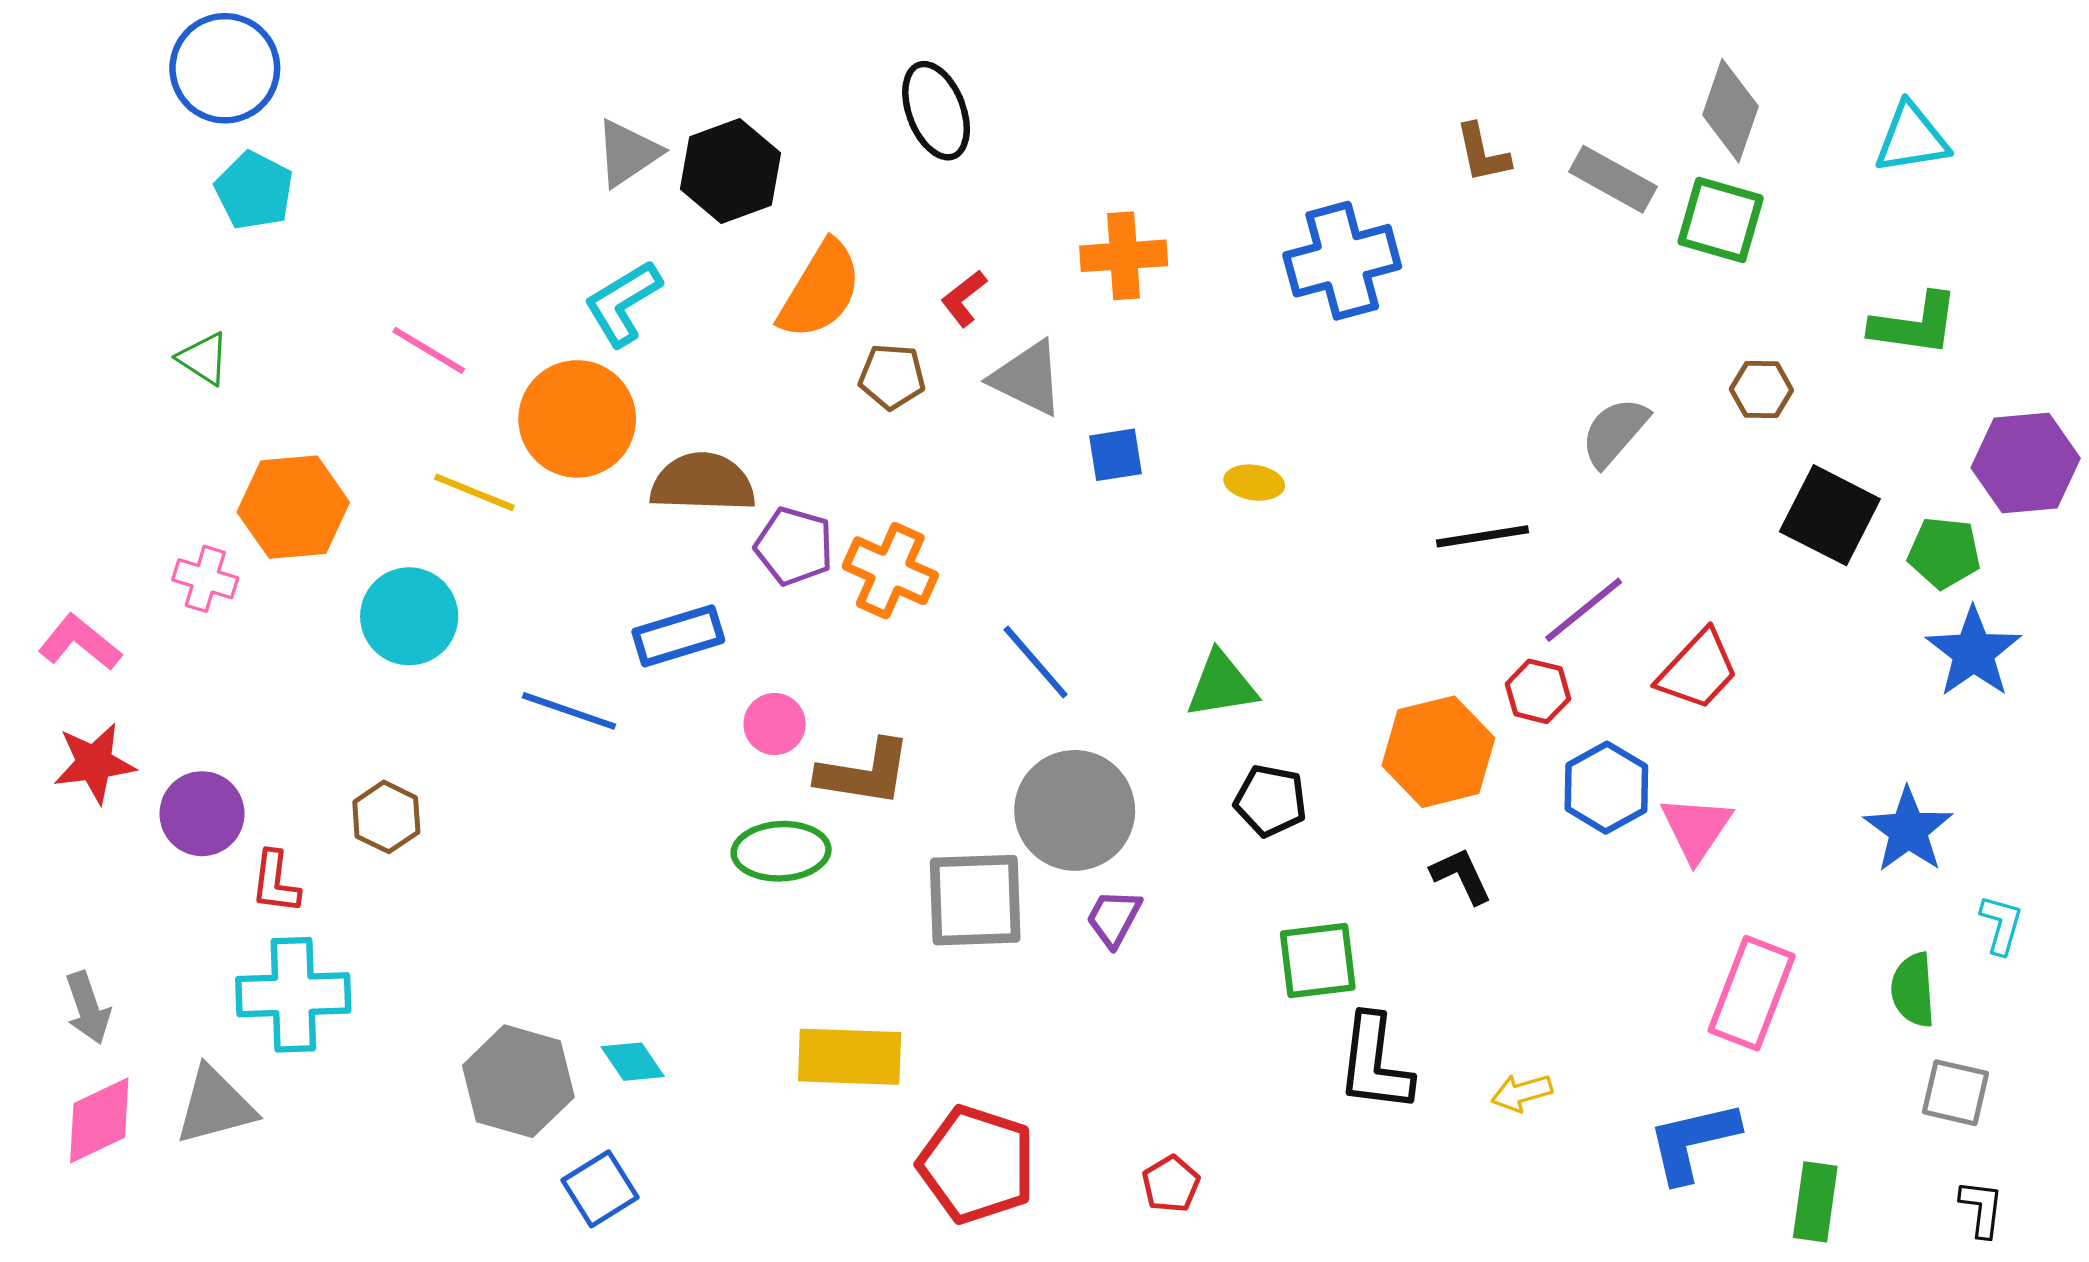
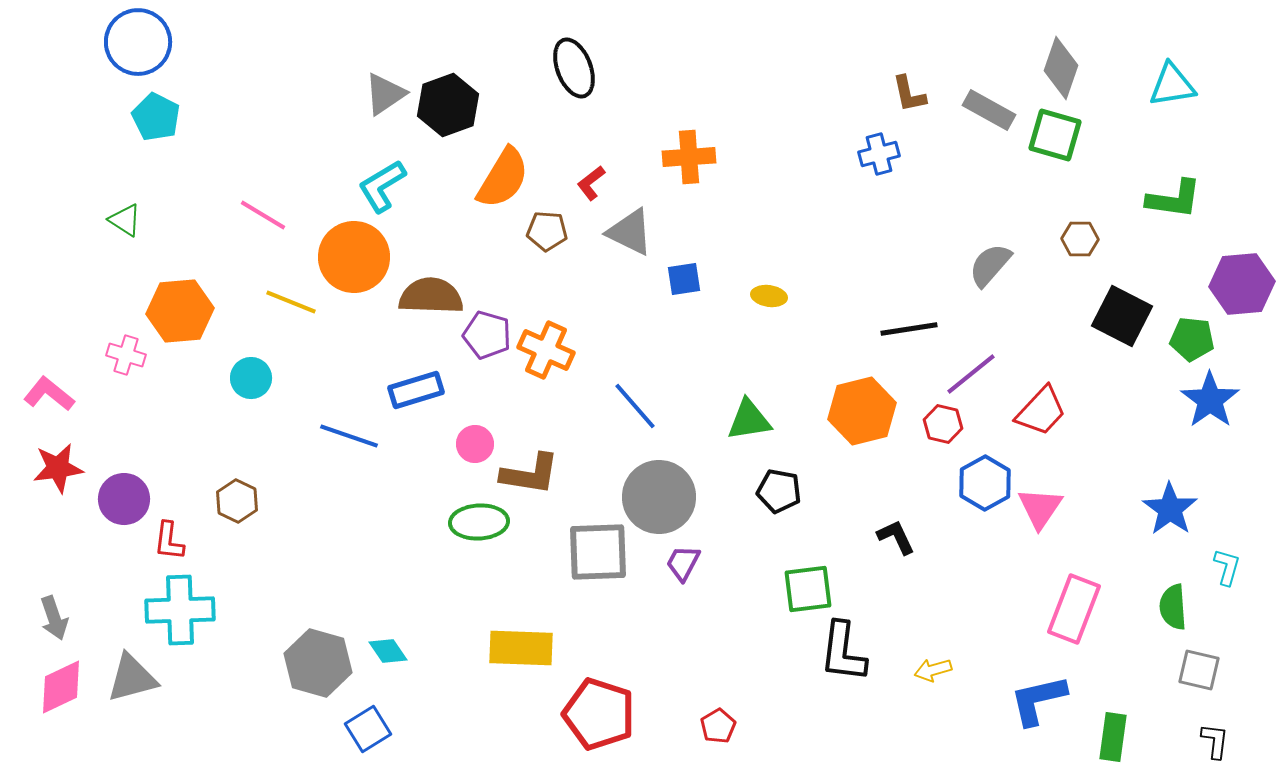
blue cross: (1342, 261) -> (879, 154), moved, size x0.6
cyan circle: (409, 616) -> (251, 378), size x0.7
orange hexagon: (1438, 752) -> (862, 411), moved

